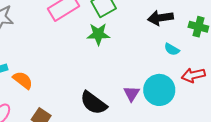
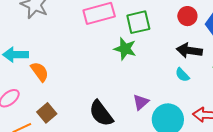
cyan semicircle: (172, 49) -> (182, 75), moved
purple triangle: (131, 94) -> (141, 102), moved

